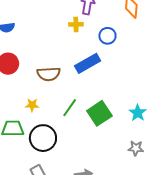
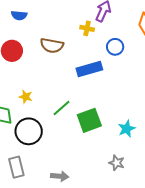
brown semicircle: (49, 74) -> (52, 45), moved

